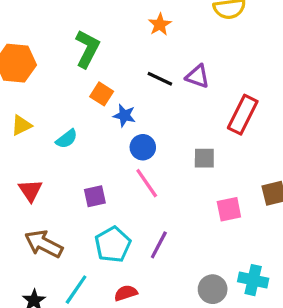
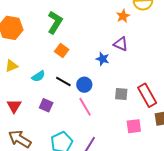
orange star: (160, 24) -> (123, 16), moved
black line: (160, 79) -> (63, 81), moved
red rectangle: (243, 115) -> (147, 95), moved, turned -60
blue star: (124, 116) -> (103, 59), moved
purple square: (95, 196) -> (46, 105), moved, turned 32

